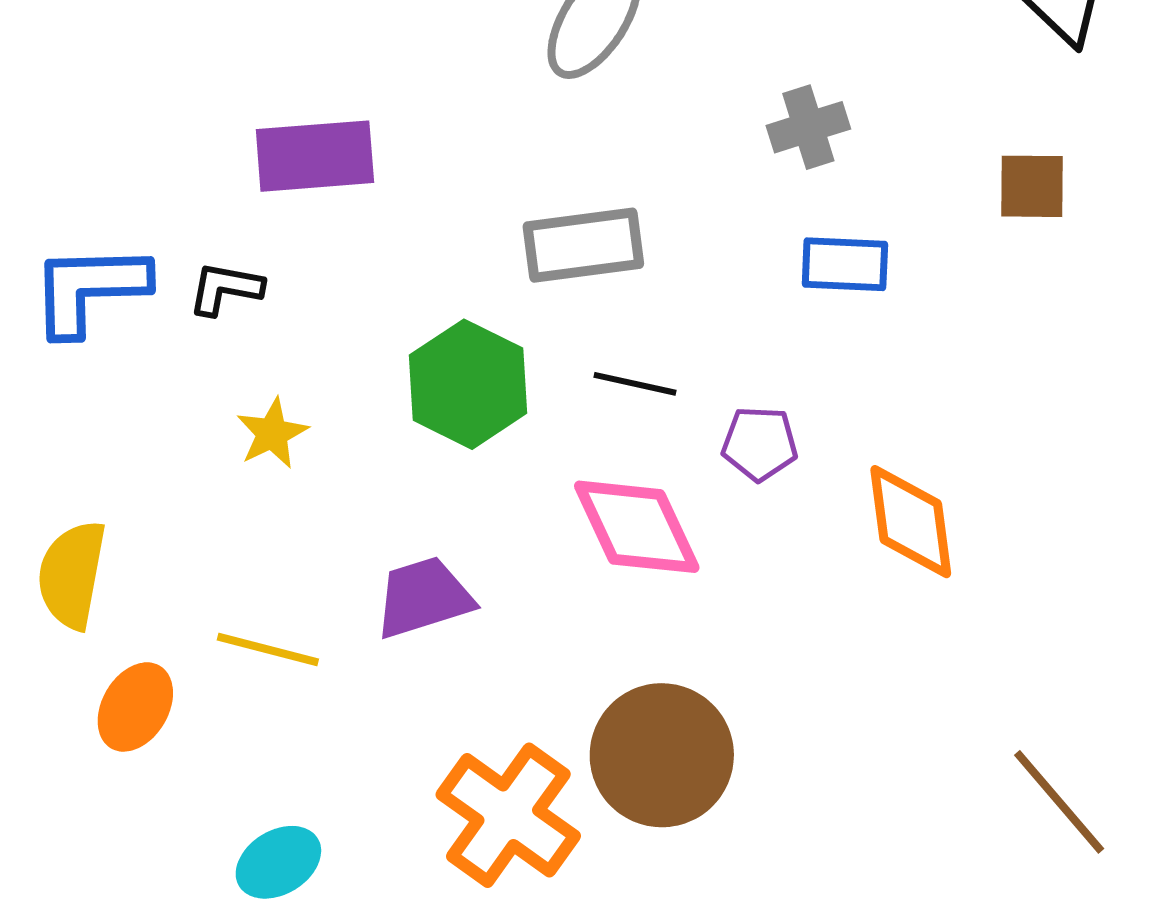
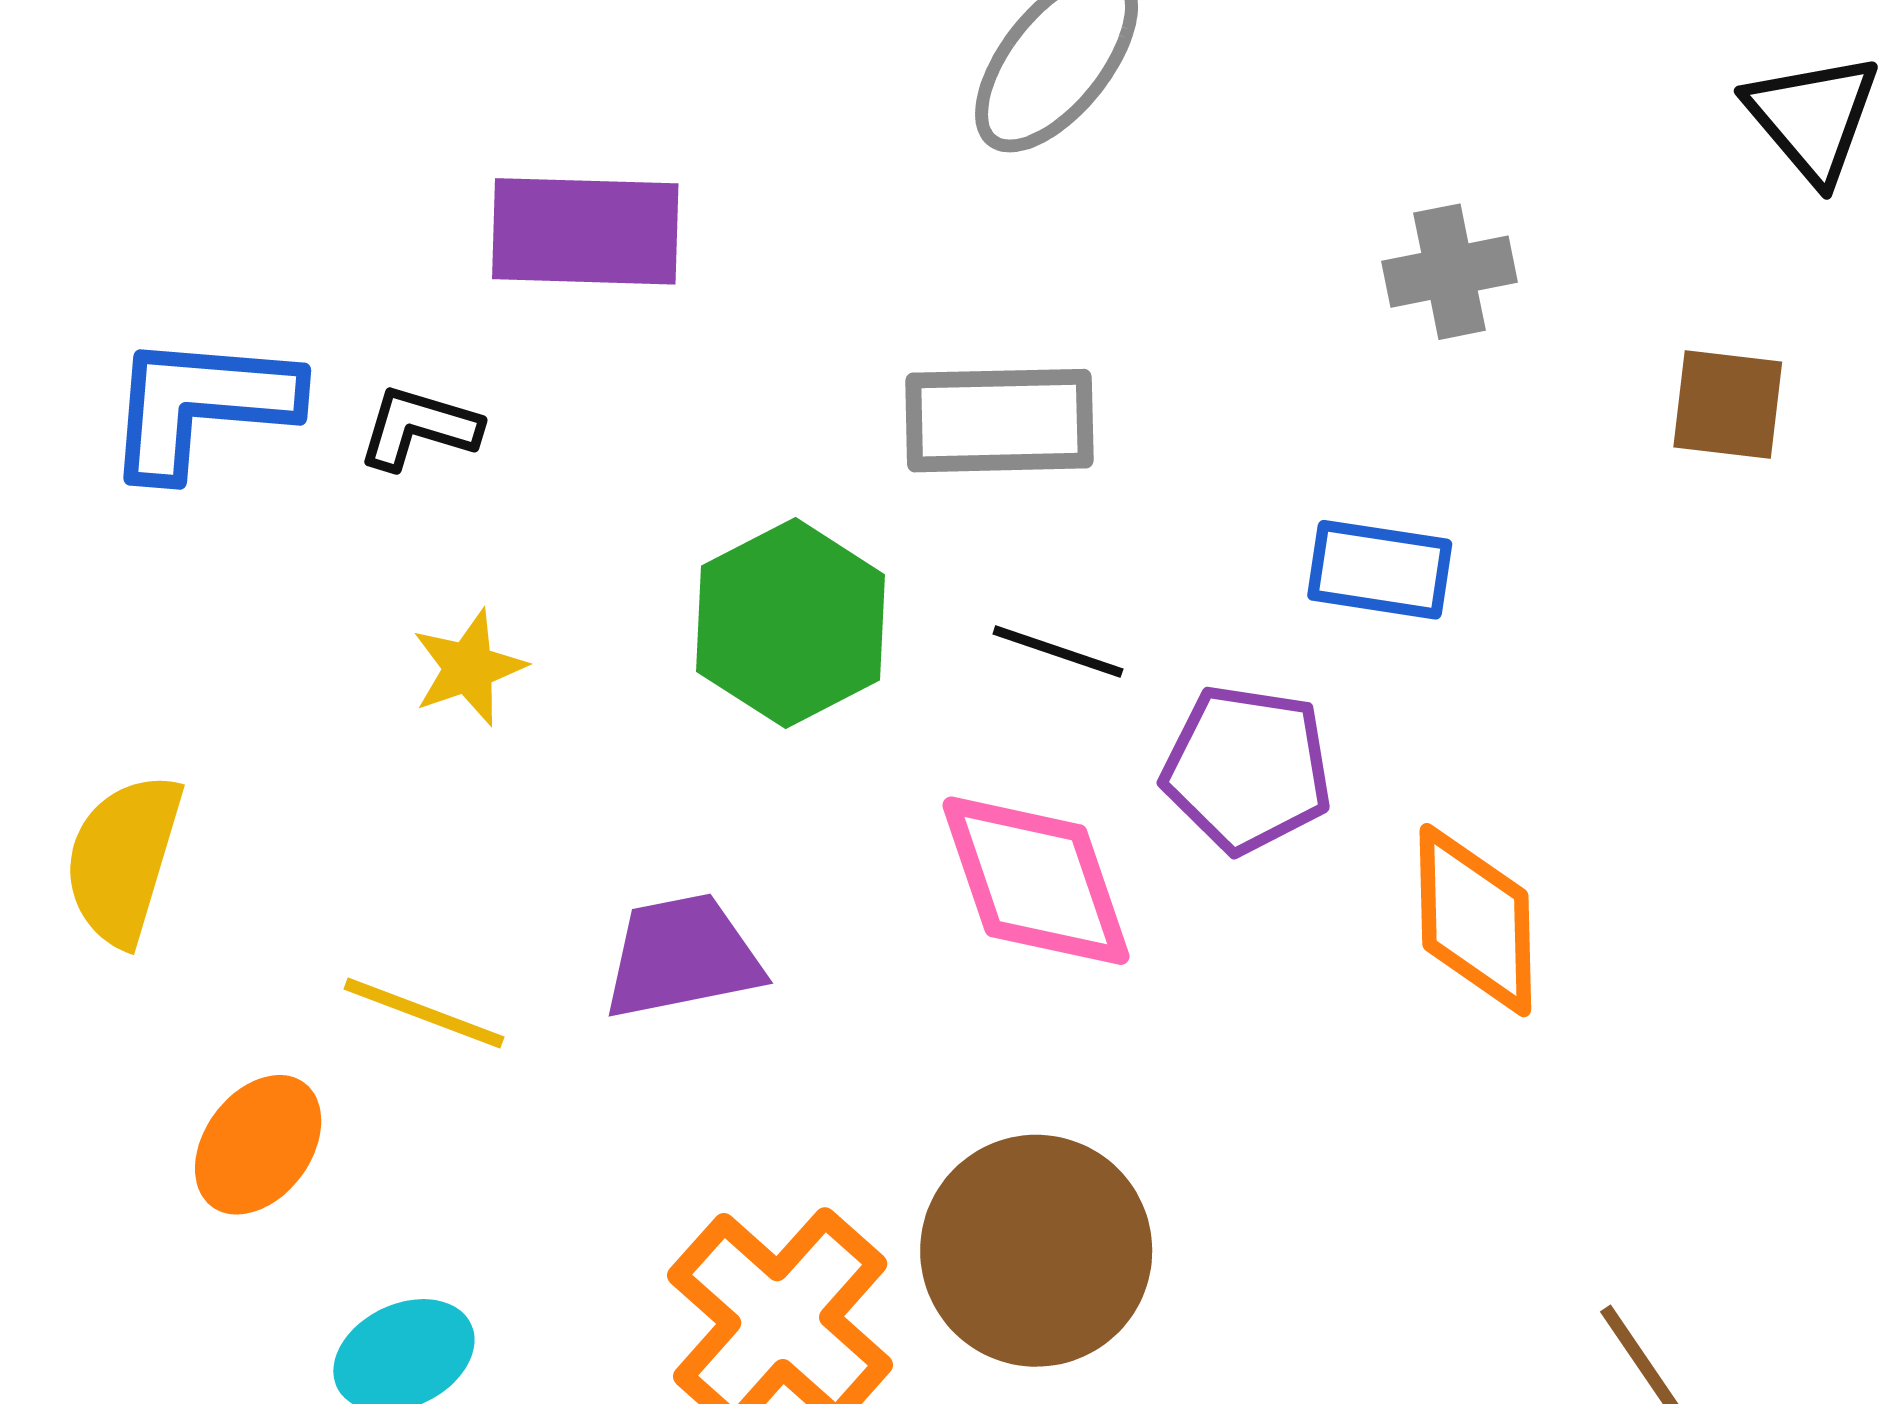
gray cross: (808, 127) -> (1450, 272), moved
blue rectangle: (845, 264) -> (1380, 570), moved
purple pentagon: (760, 444) -> (1247, 769), size x1.4
orange ellipse: (135, 707) -> (258, 1145), moved

